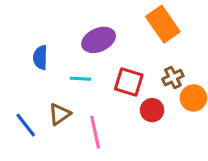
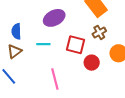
brown cross: (173, 78) -> (99, 32), moved
brown triangle: (59, 114) -> (15, 51), moved

